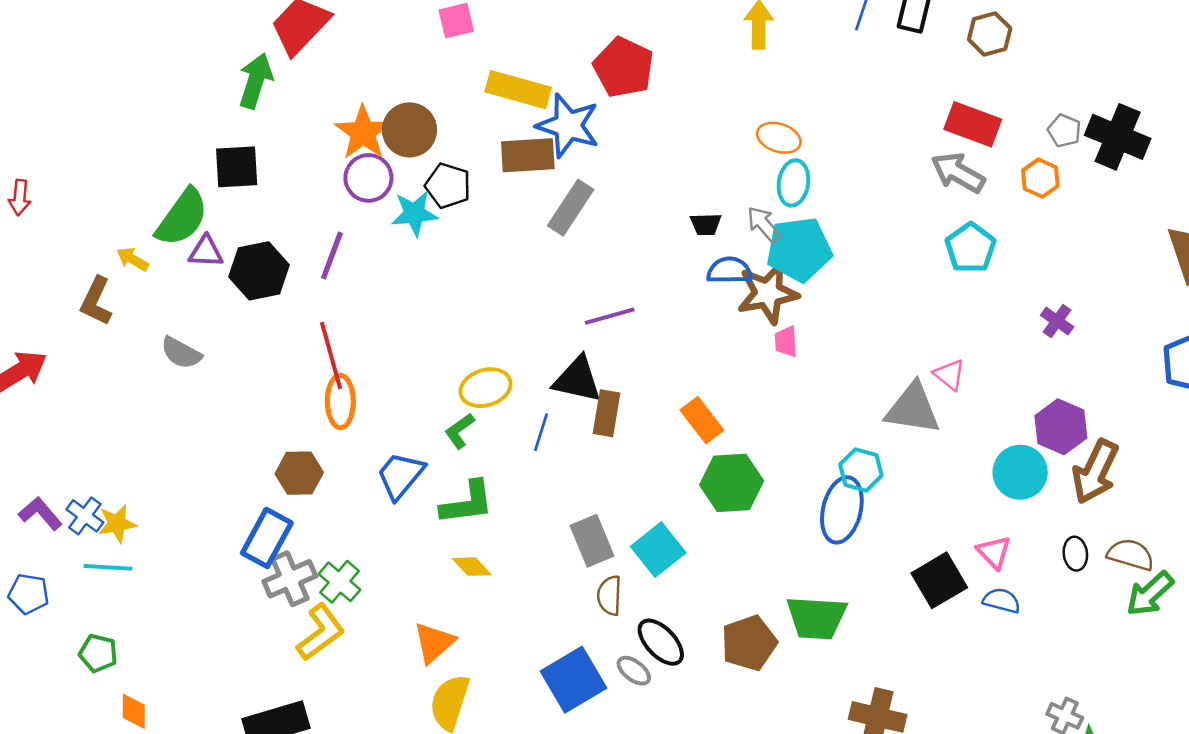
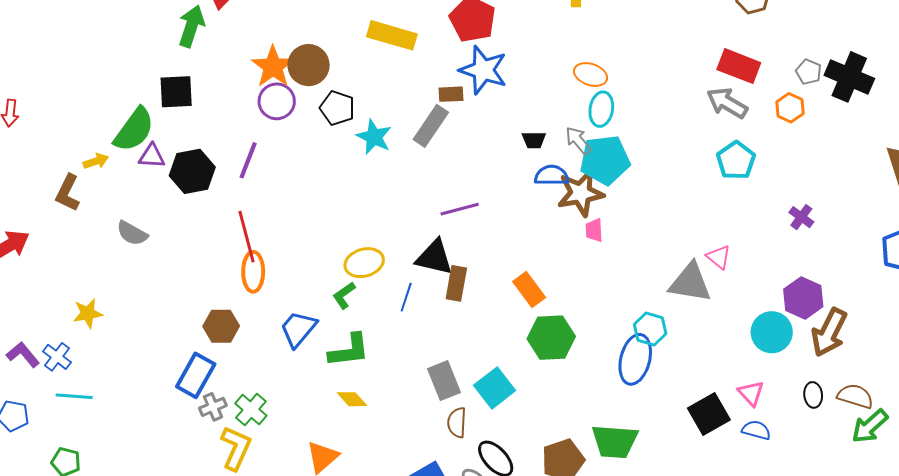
blue star: (568, 126) -> (483, 70), moved
brown rectangle: (528, 155) -> (451, 94), moved, size x0.6
cyan star: (414, 213) -> (374, 137), moved, turned 30
yellow arrow: (133, 259) -> (96, 161), turned 130
yellow star: (117, 524) -> (88, 313), moved
gray cross: (290, 579) -> (213, 407), size x0.7
yellow L-shape: (321, 632) -> (236, 448), turned -30

